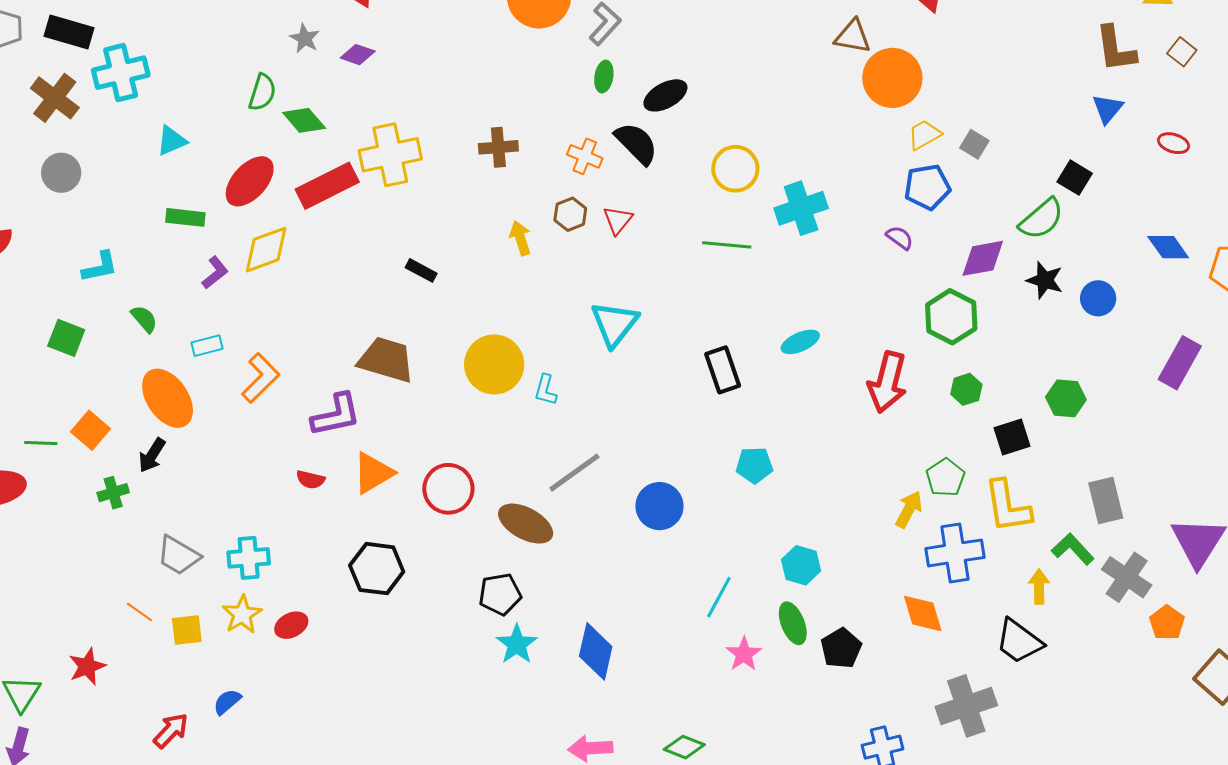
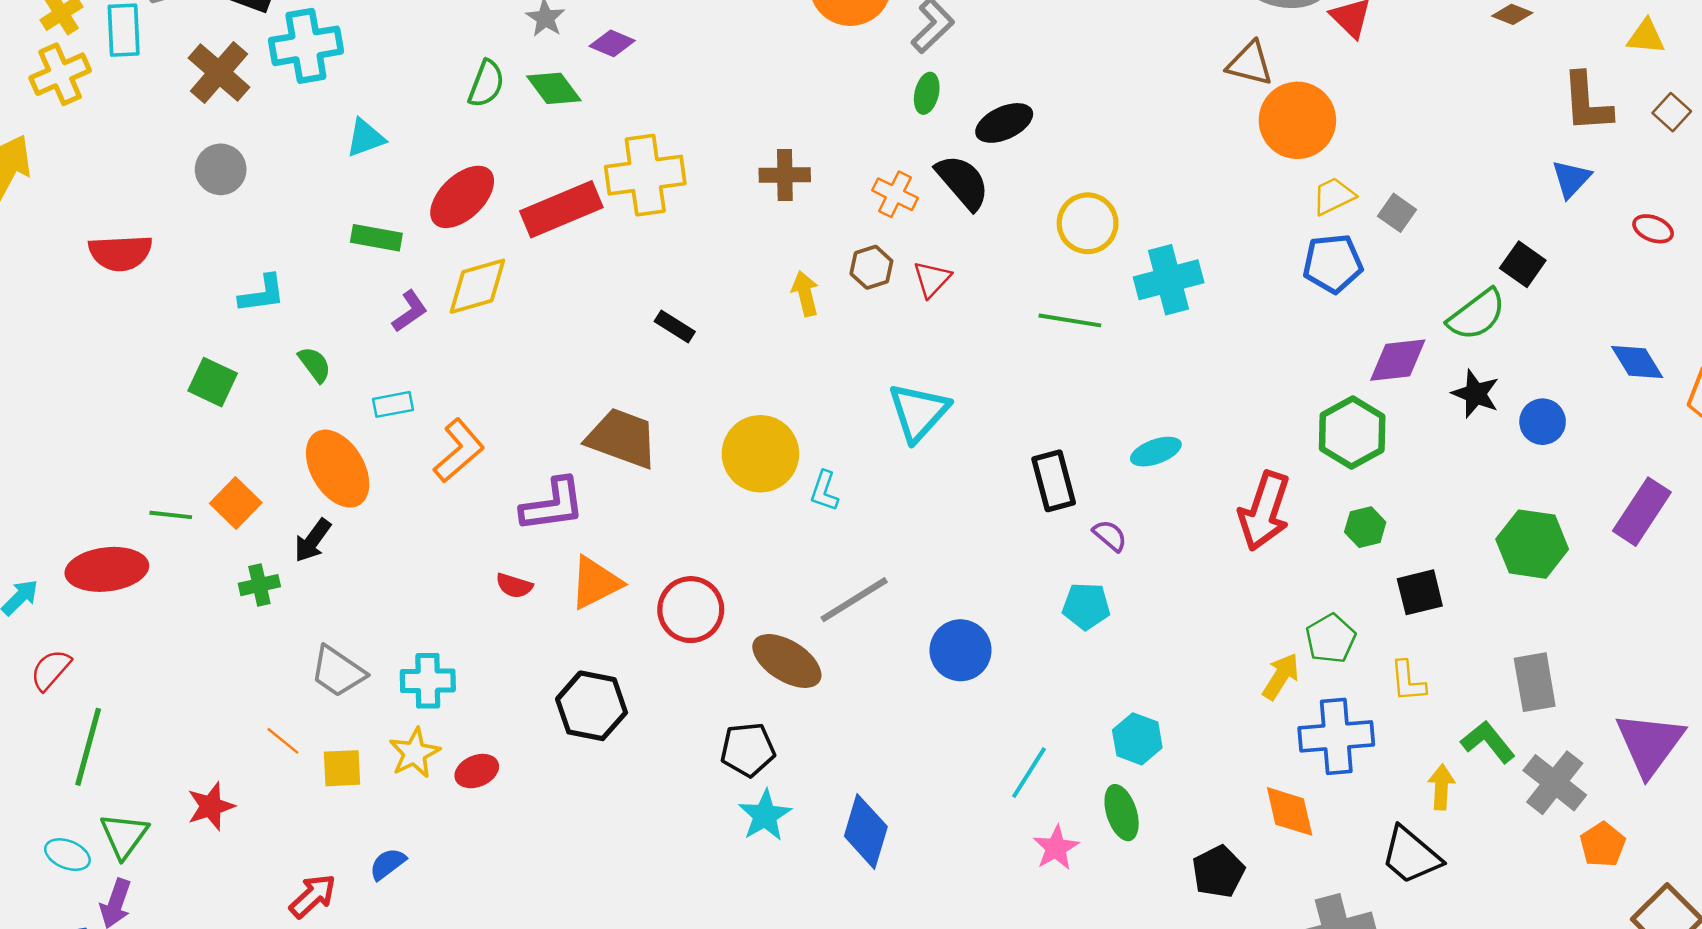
green diamond: (304, 120) -> (554, 88), moved
purple semicircle: (900, 238) -> (1110, 536), moved
green hexagon: (1066, 398) -> (1532, 544), moved, size x1.4
yellow L-shape: (1008, 506) -> (1408, 681), size x0.6
black pentagon: (841, 648) -> (1218, 872), moved

